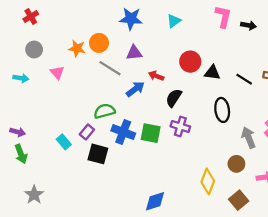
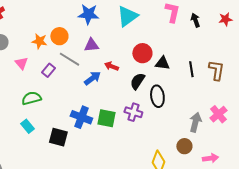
cyan triangle: (174, 21) -> (127, 16), size x1.6
black arrow: (249, 25) -> (195, 20), turned -120
black line: (244, 79) -> (191, 69), turned 49
black semicircle: (174, 98) -> (137, 81), moved
black ellipse: (222, 110) -> (157, 96), moved
green semicircle: (104, 111) -> (31, 98), moved
purple rectangle: (87, 132) -> (48, 70), moved
gray arrow: (249, 137) -> (195, 122), turned 36

